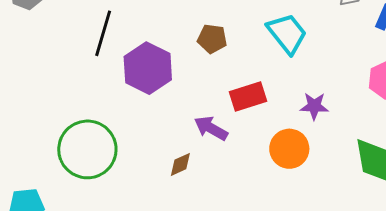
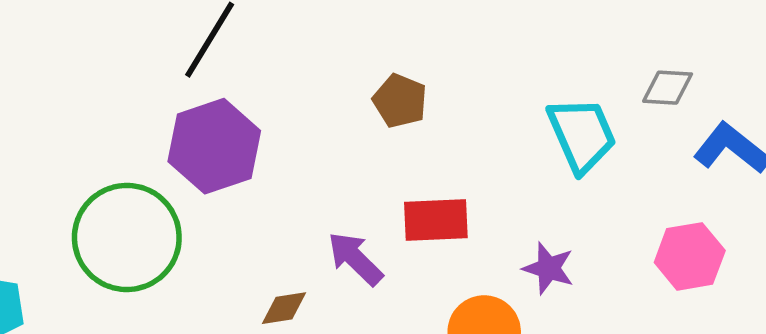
cyan trapezoid: (287, 33) -> (582, 135), moved
purple hexagon: (148, 68) -> (214, 146), moved

